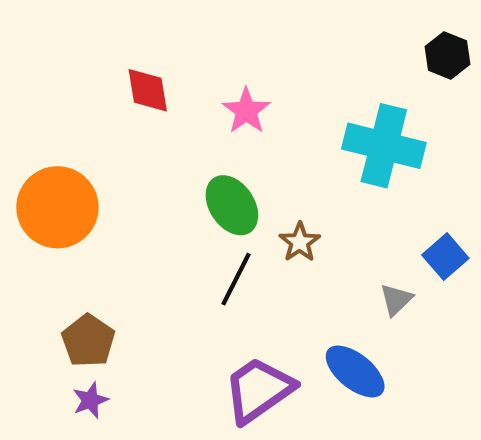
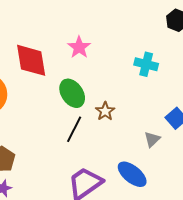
red diamond: (148, 90) -> (31, 60), moved, size x1.5
cyan cross: (384, 146) -> (146, 64), size x0.6

